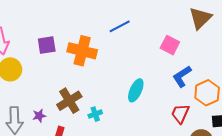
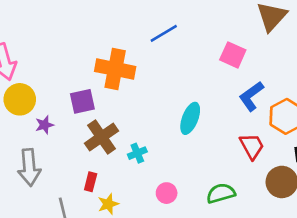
purple square: (47, 45) -> (82, 101), moved
red trapezoid: (180, 114) -> (252, 146), turned 130
purple star: (39, 116) -> (44, 125), moved

